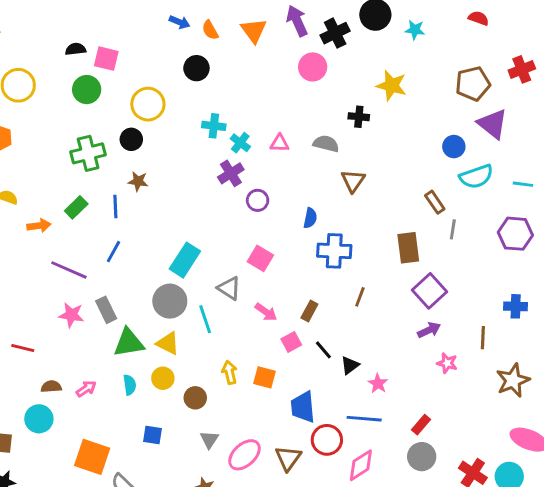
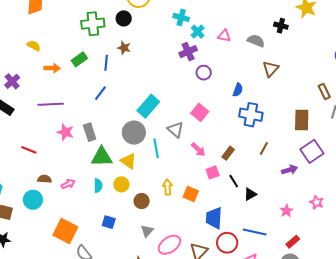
purple line: (69, 270) -> (51, 104), moved, turned -35
purple arrow: (429, 330) -> (289, 170), moved
pink star: (378, 384) -> (286, 211), moved

